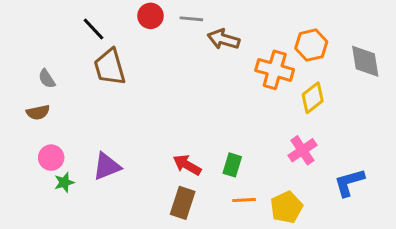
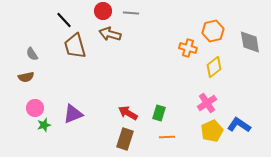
brown arrow: (224, 39) -> (110, 34), moved
orange cross: (275, 70) -> (188, 48), size x0.7
blue L-shape: (349, 182) -> (239, 125), turned 50
yellow pentagon: (286, 207) -> (212, 131), moved

